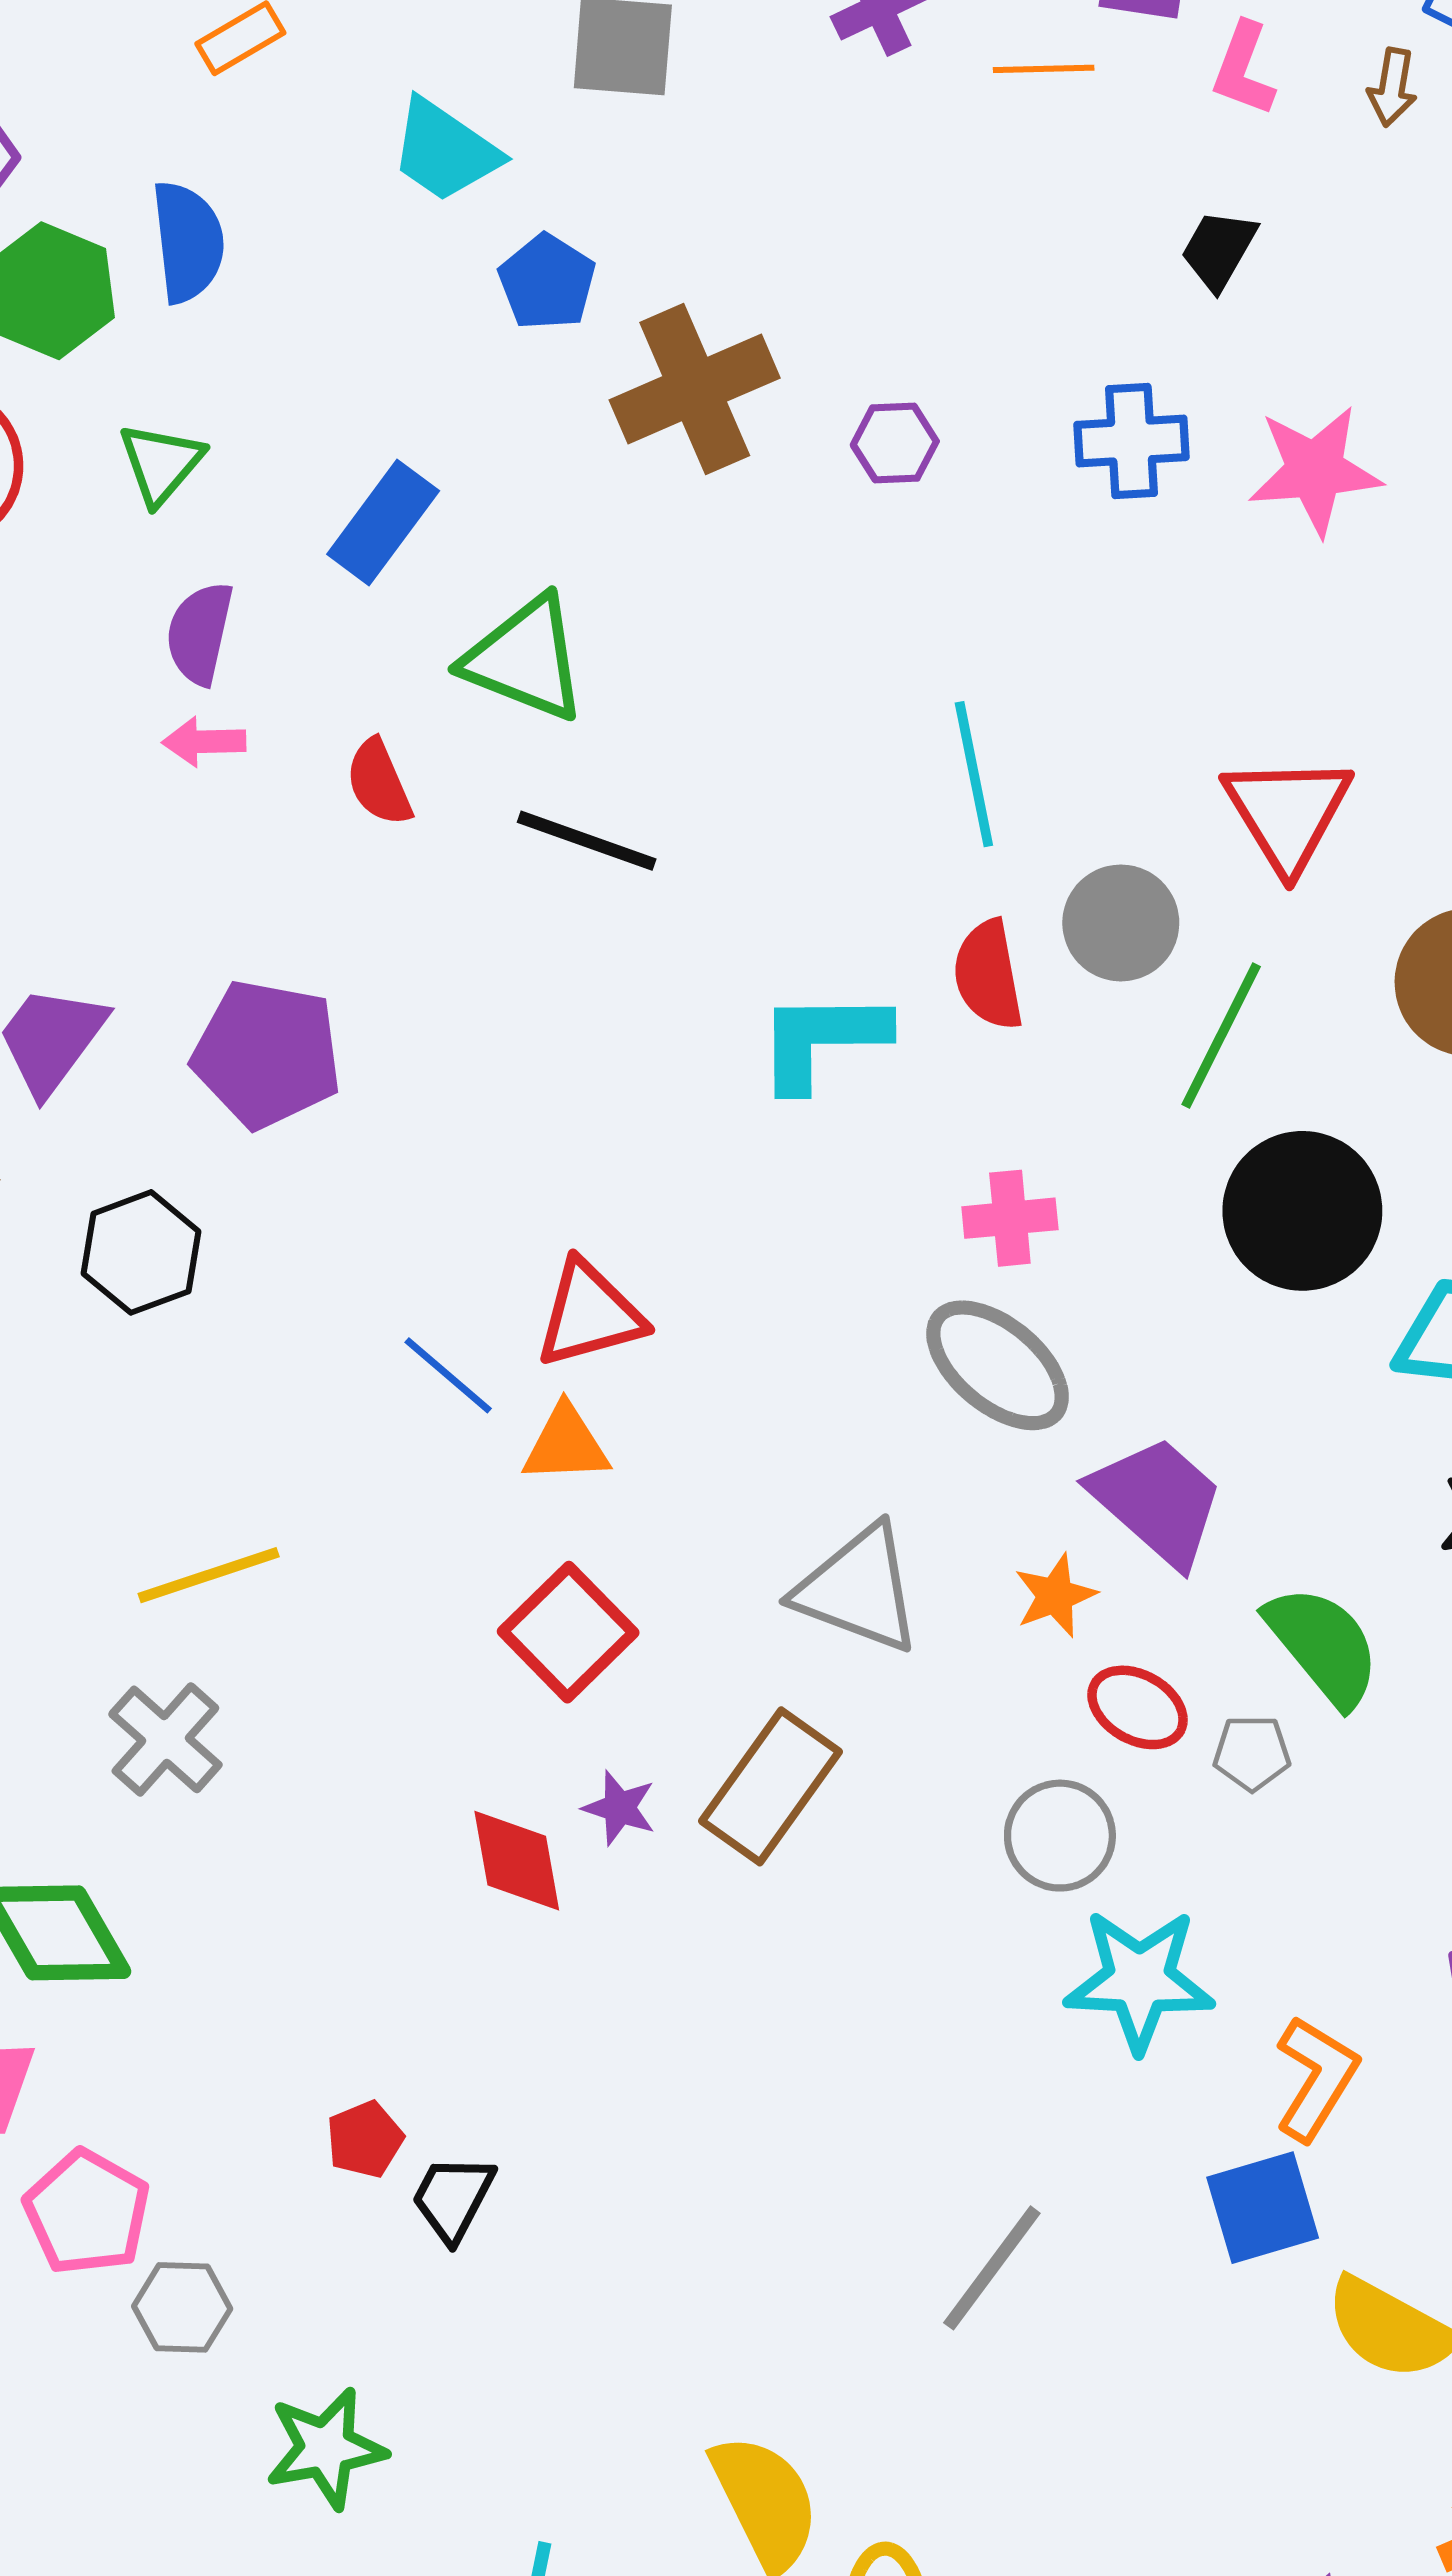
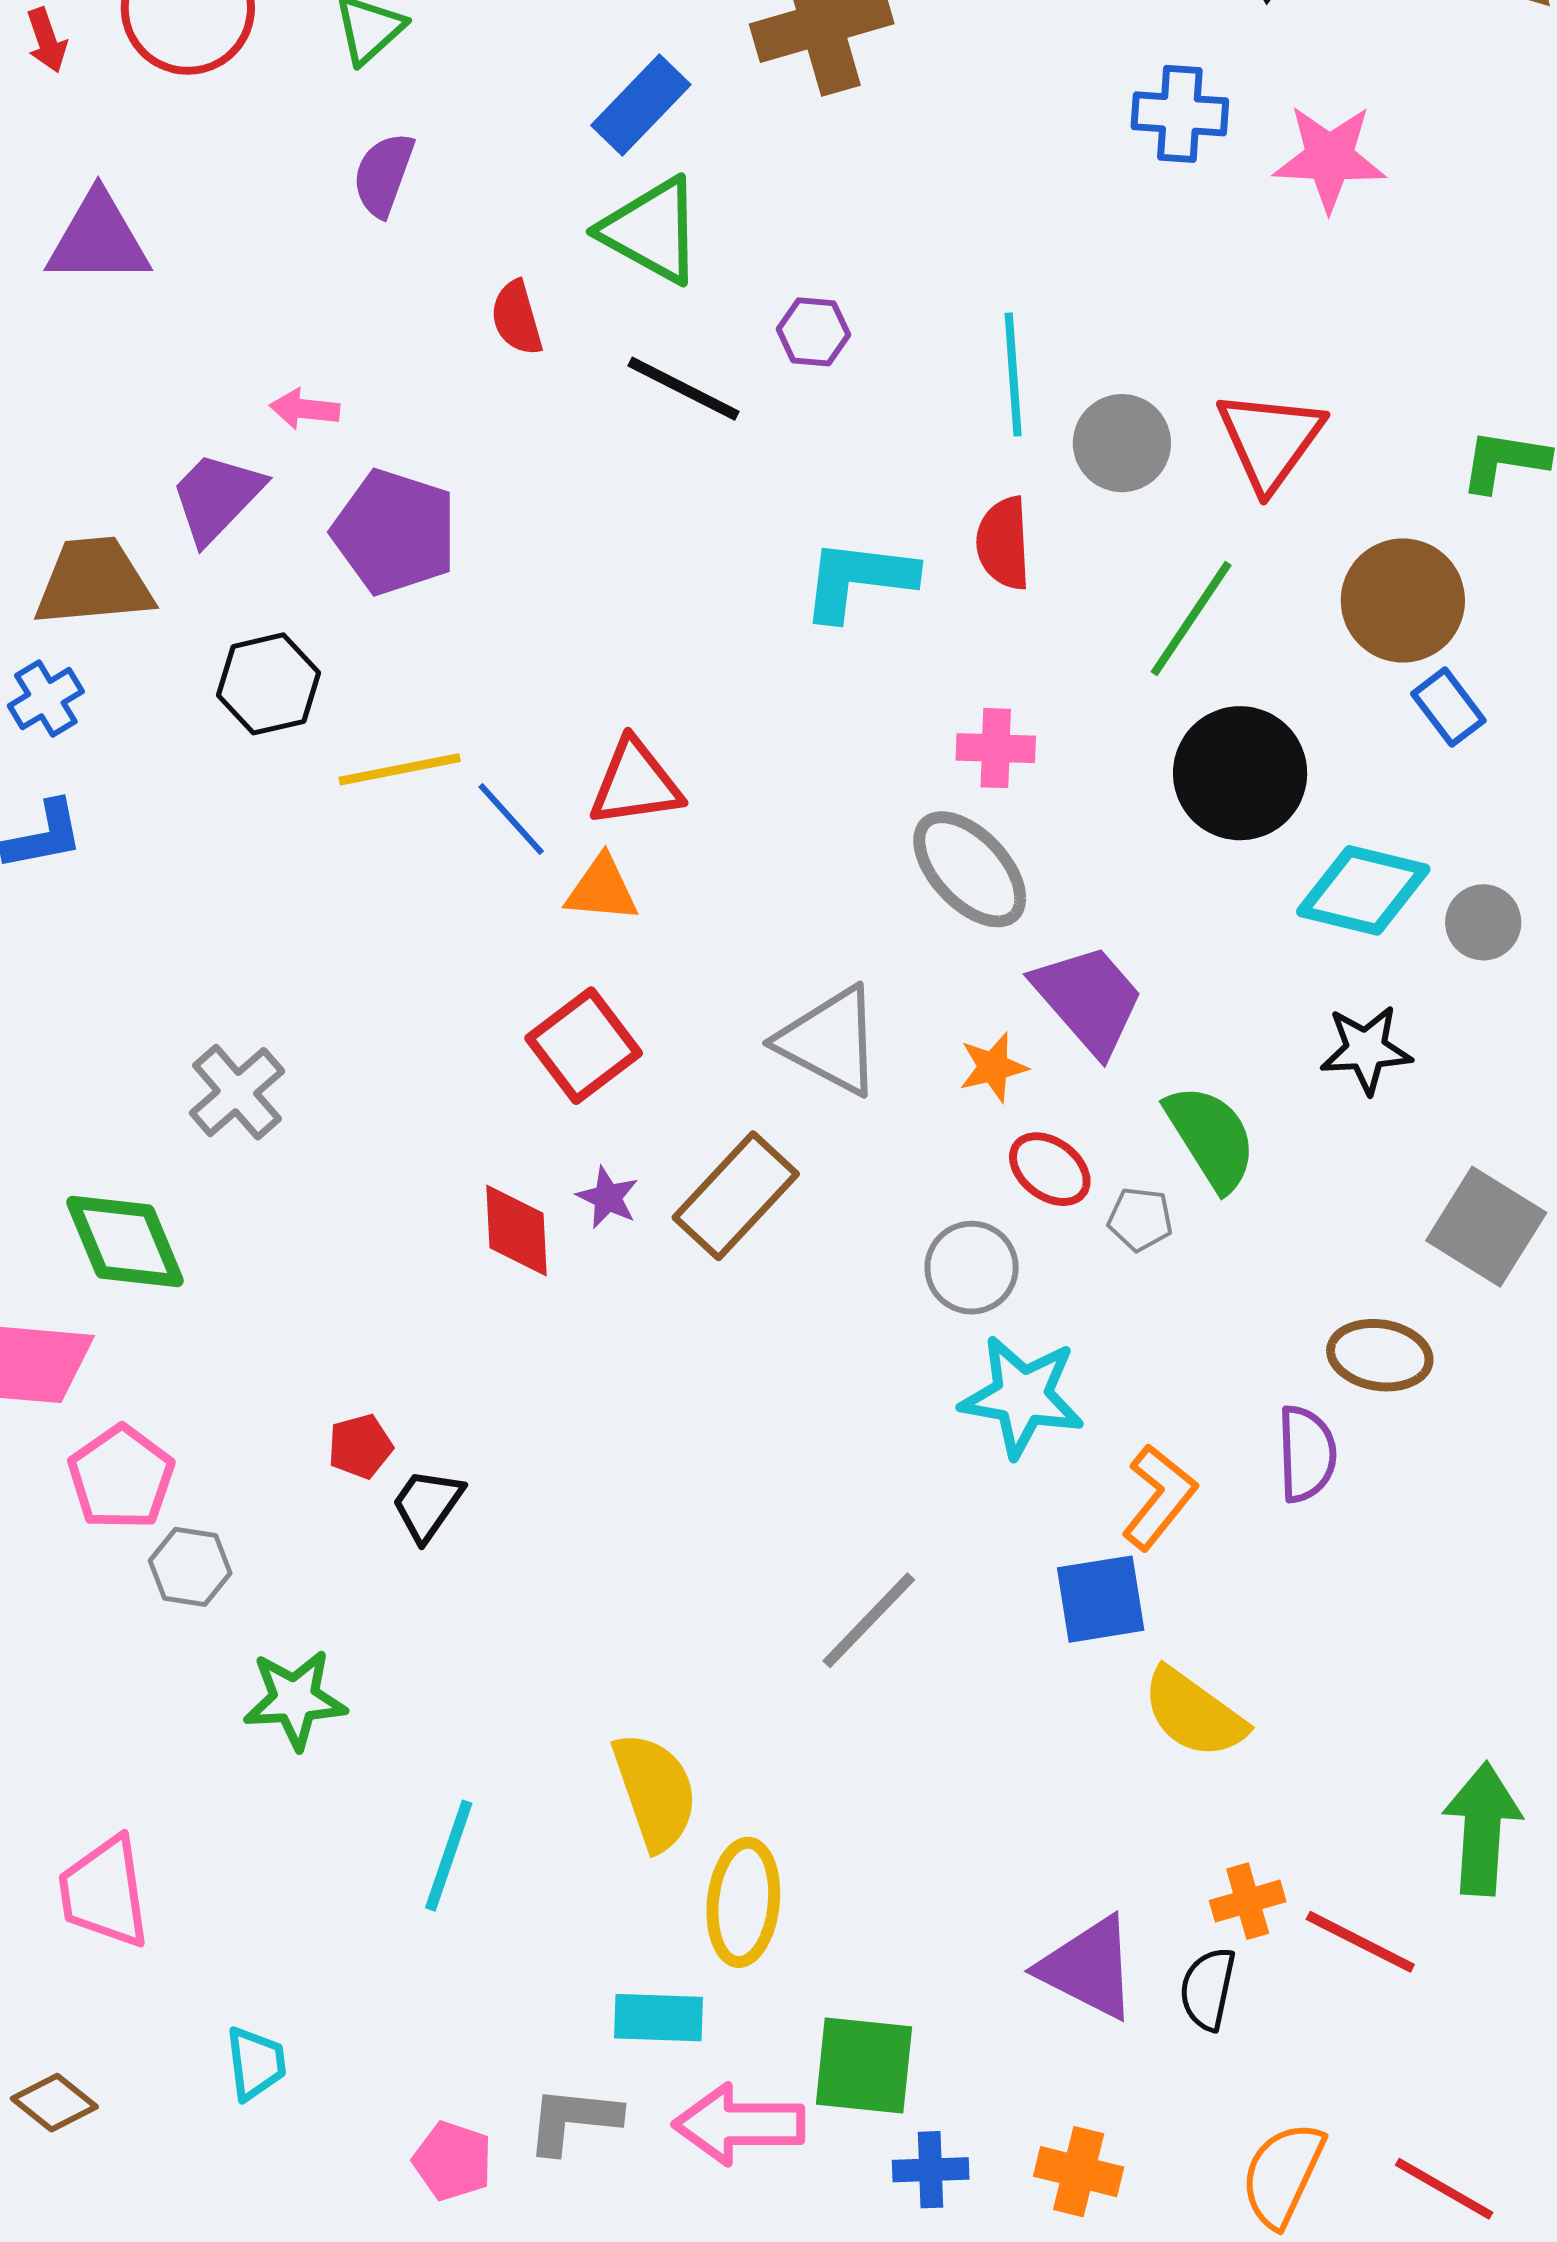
purple hexagon: (895, 443) -> (813, 332), moved
blue rectangle: (383, 523) -> (641, 105), moved
pink arrow: (204, 742) -> (305, 409), moved
gray circle: (1121, 923) -> (1122, 443), moved
yellow line: (209, 1575) -> (400, 769), moved

